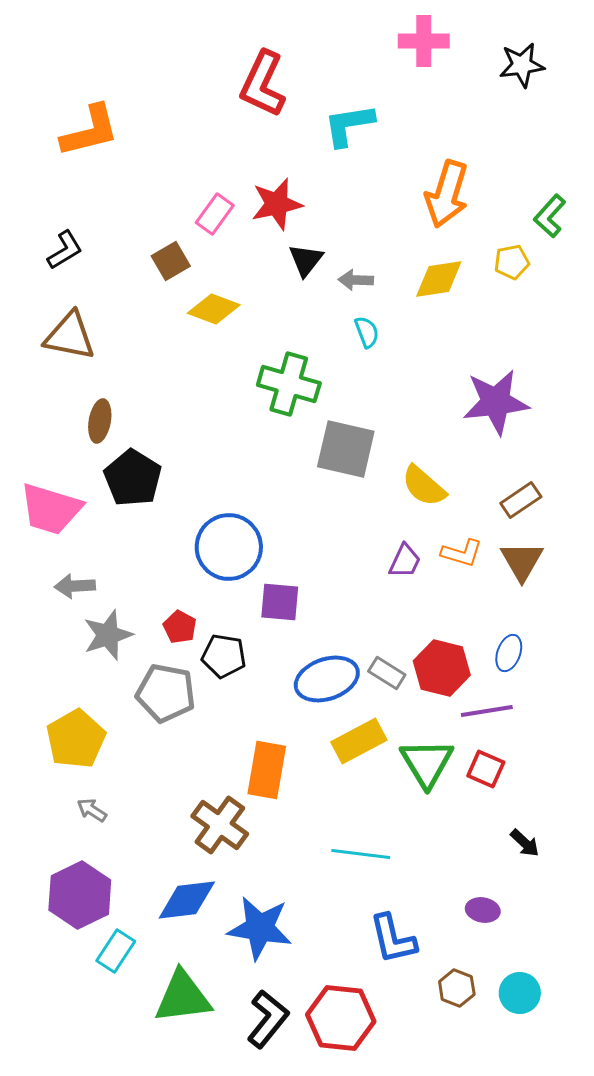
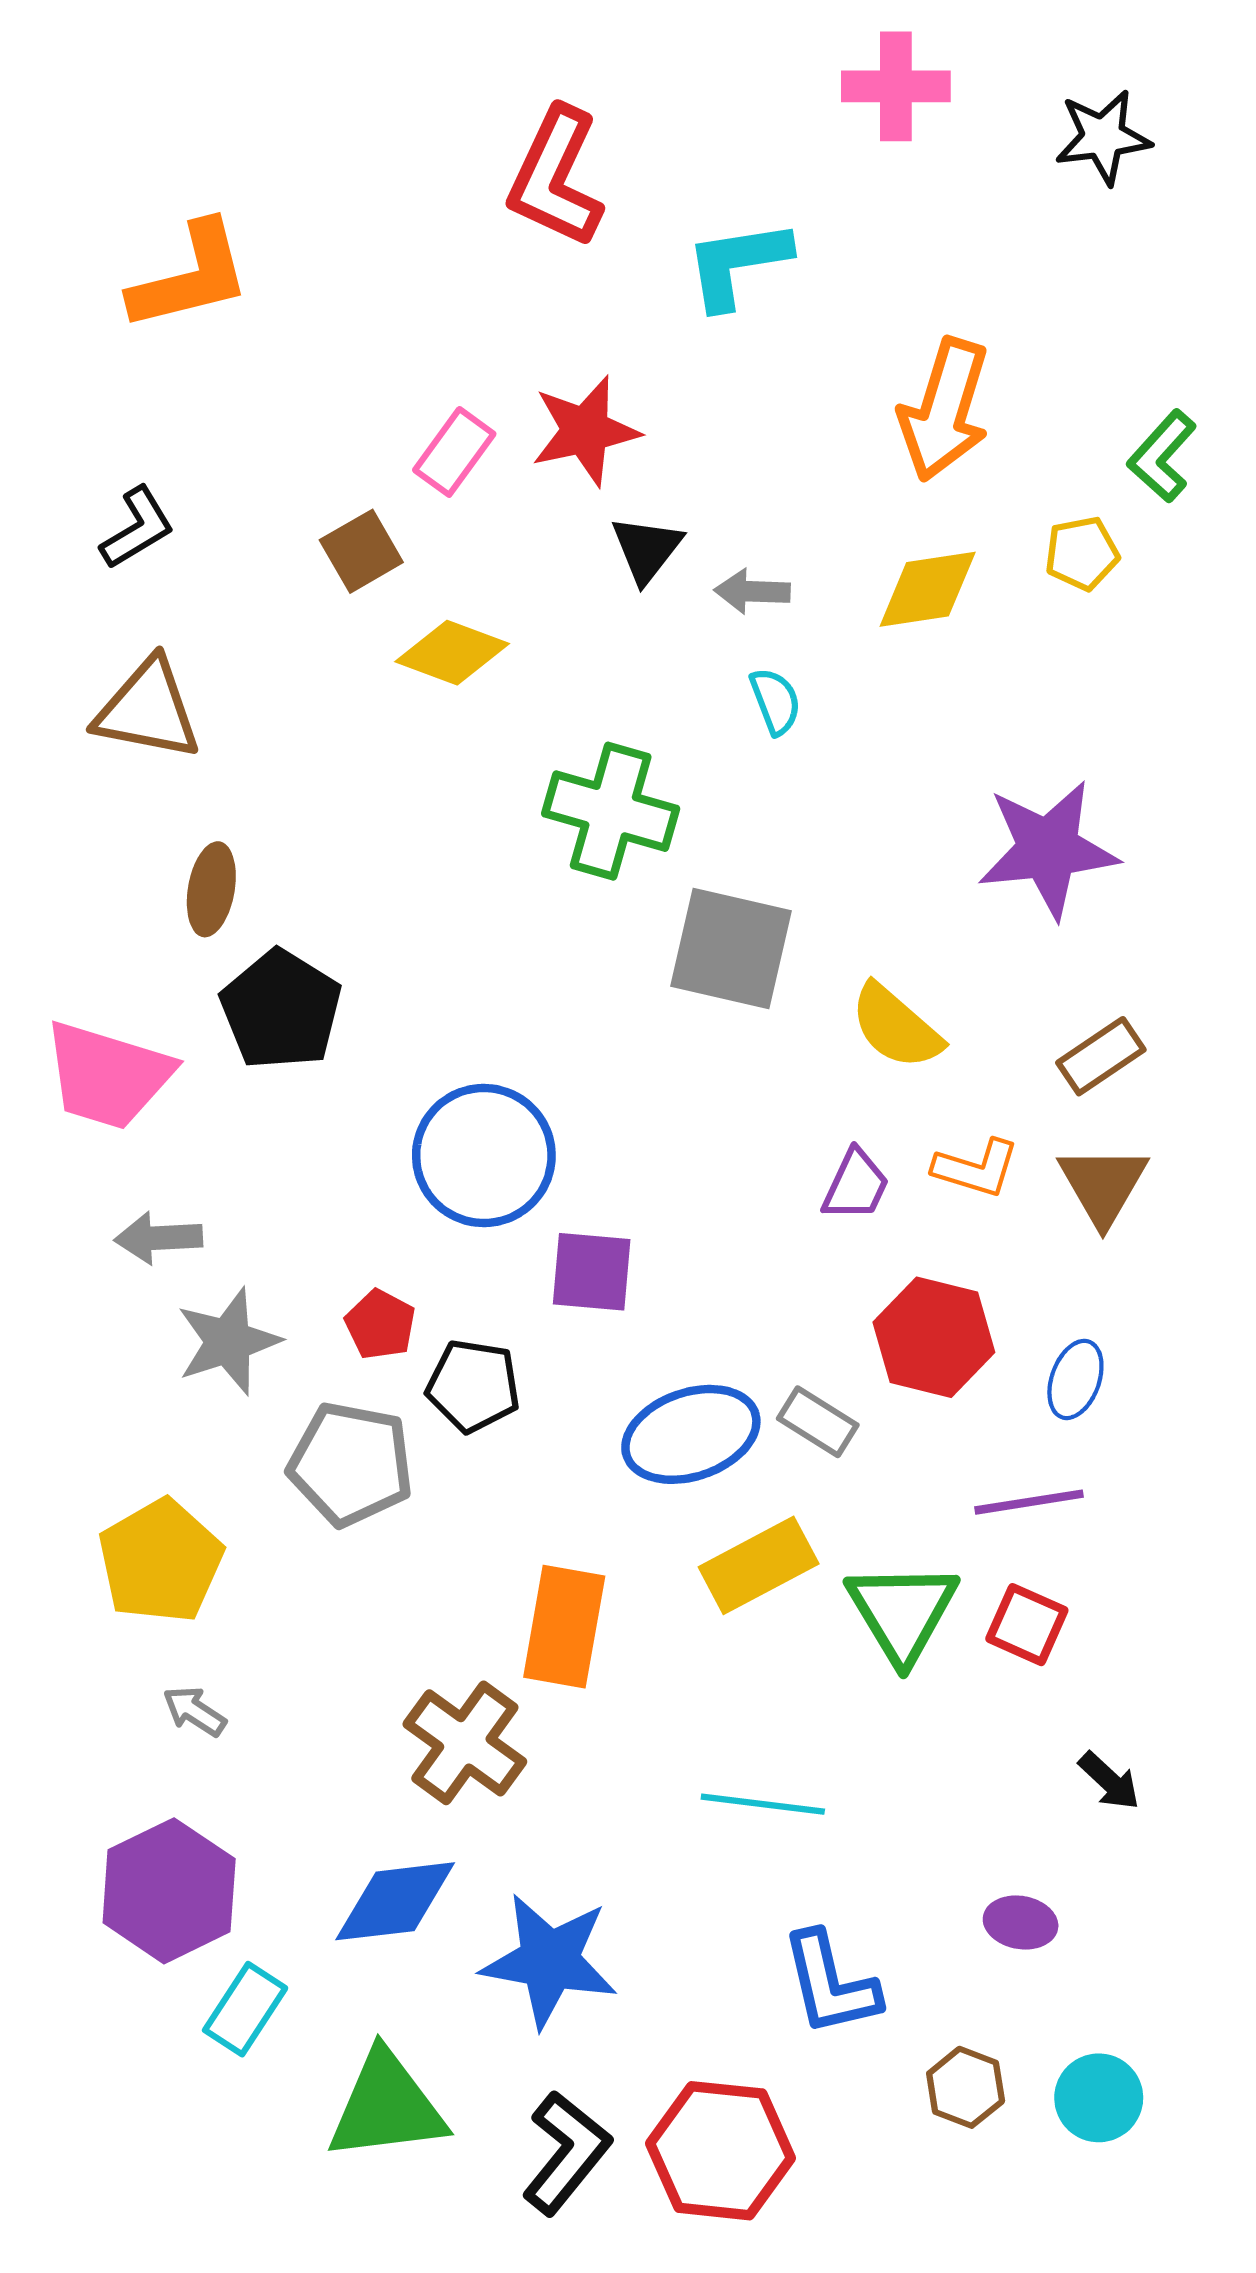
red hexagon: (442, 668) -> (934, 1337), moved

